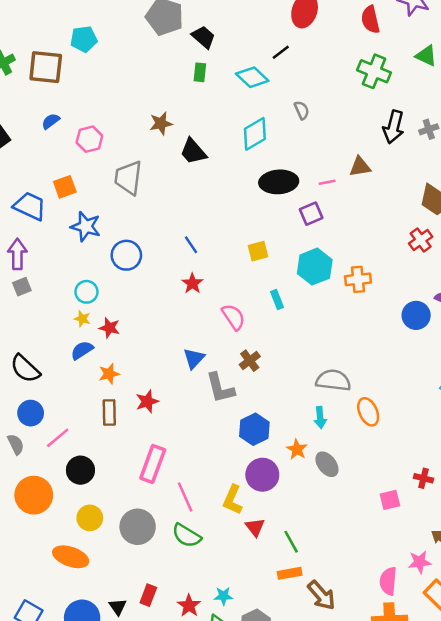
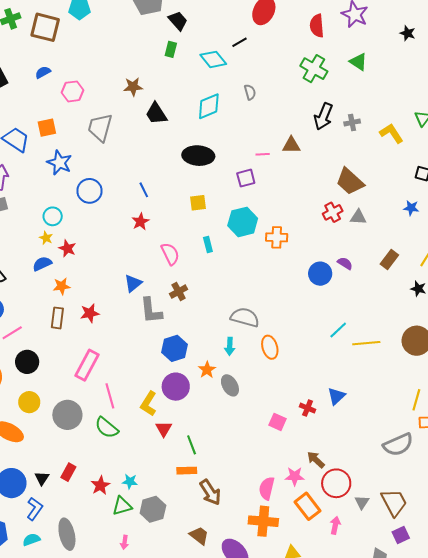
black ellipse: (279, 182) -> (198, 156), moved
pink square: (390, 500) -> (277, 422), turned 30

